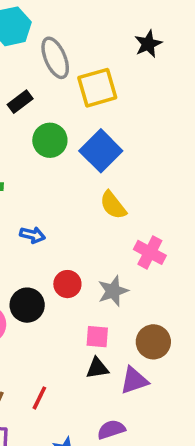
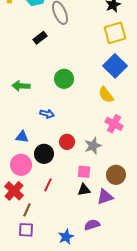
yellow square: (97, 88) -> (115, 33), moved
green circle: (50, 140) -> (64, 79), moved
blue square: (101, 151) -> (115, 66), moved
yellow semicircle: (113, 205) -> (106, 95), moved
red line: (39, 398) -> (48, 185), moved

